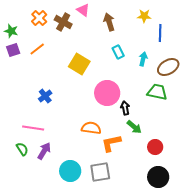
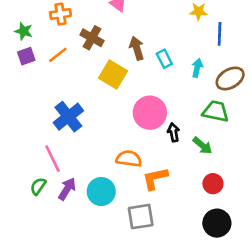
orange cross: (39, 18) -> (60, 14), turned 35
brown cross: (63, 22) -> (92, 38), moved
brown arrow: (109, 22) -> (137, 48), moved
blue cross: (45, 96) -> (68, 117), size x1.6
green arrow: (134, 127) -> (202, 146), moved
pink line: (33, 128) -> (53, 159), turned 55
green semicircle: (22, 149) -> (38, 186), turned -112
cyan circle: (70, 171) -> (101, 192), moved

